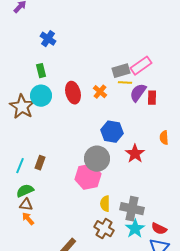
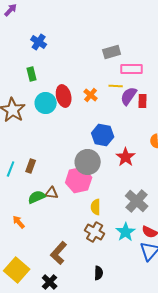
pink rectangle: (141, 66) -> (132, 69), turned 35
gray rectangle: (121, 71) -> (112, 52), moved
cyan circle: (41, 96) -> (46, 103), moved
green semicircle: (25, 191) -> (37, 197), moved
brown triangle: (26, 205) -> (52, 193), moved
gray cross: (132, 209) -> (137, 201), moved, turned 30

